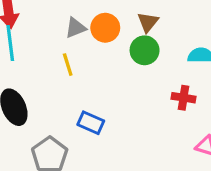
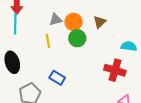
green circle: (145, 50) -> (77, 38), moved
red cross: (184, 98) -> (115, 70), size x1.5

